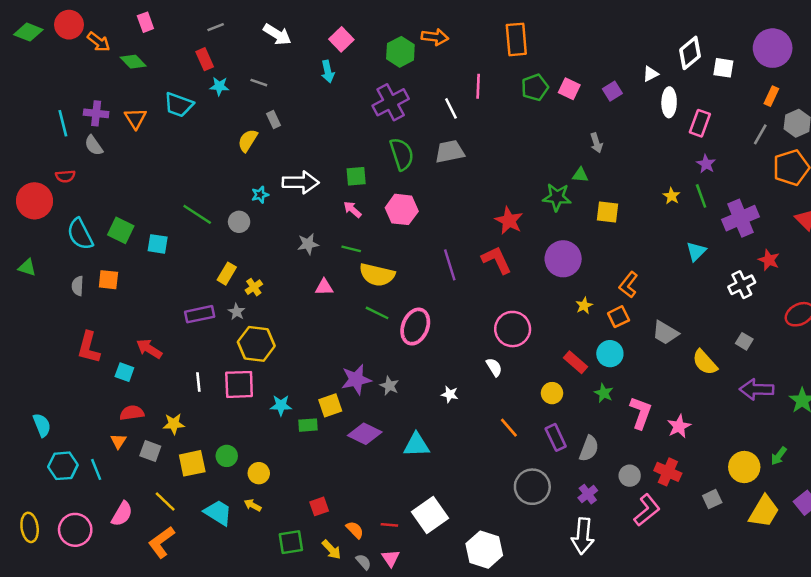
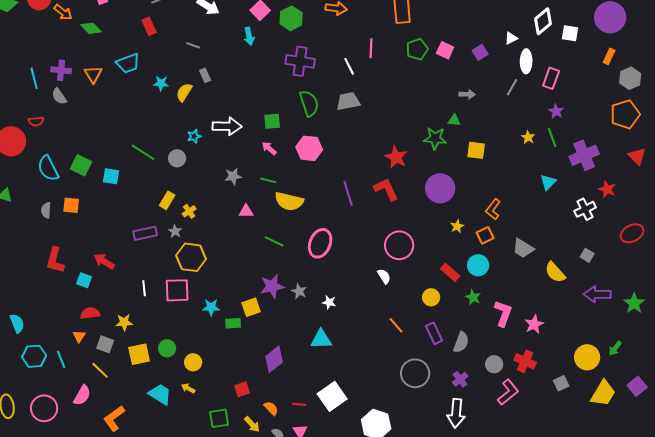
green hexagon: (400, 52) -> (291, 18), moved
cyan star: (219, 86) -> (161, 83), moved
purple cross: (391, 102) -> (300, 61), turned 36
cyan trapezoid: (179, 105) -> (128, 63), turned -40
gray line: (760, 134) -> (512, 87), moved
gray arrow: (596, 143) -> (467, 94), turned -70
green line: (377, 313) -> (274, 241), moved
white star: (450, 394) -> (329, 302), moved
purple diamond: (365, 434) -> (274, 359), moved, turned -64
yellow line: (165, 502) -> (100, 370), moved

